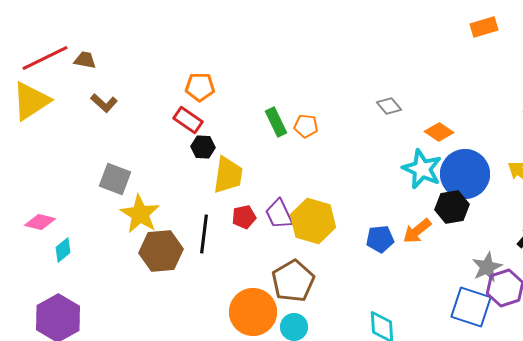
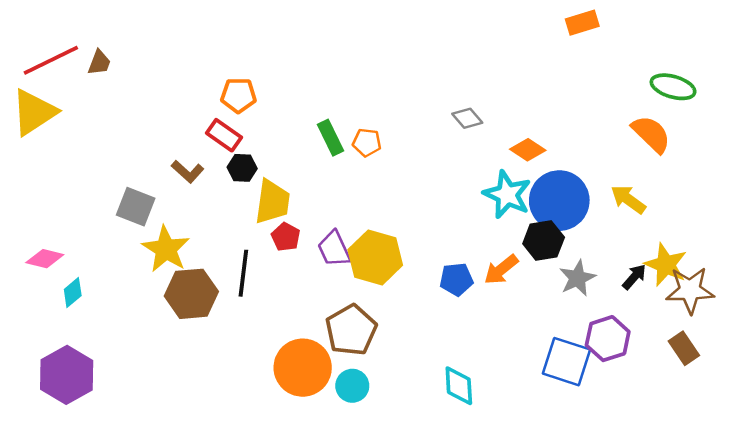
brown trapezoid: (85, 60) -> (99, 63), turned 100
brown L-shape: (104, 103) -> (188, 172), moved
red pentagon: (244, 217) -> (286, 237), moved, turned -30
gray star: (487, 267) -> (577, 278), moved

